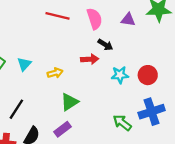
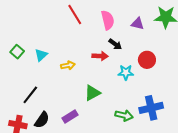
red line: (57, 16) -> (75, 15), turned 40
red circle: (148, 75) -> (147, 60), moved
green triangle: (69, 102) -> (92, 93), moved
green arrow: (122, 123) -> (124, 115), turned 150

